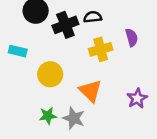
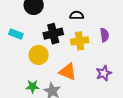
black cross: (65, 25) -> (53, 34), moved
orange triangle: (90, 91) -> (68, 72), turned -30
purple star: (137, 98) -> (104, 73), moved

